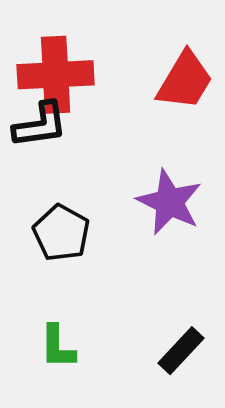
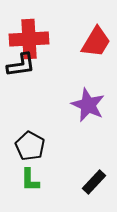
black pentagon: (61, 233) -> (30, 146), moved

